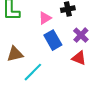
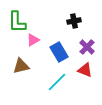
pink triangle: (45, 18) -> (33, 40), moved
cyan line: (33, 72) -> (57, 82), moved

